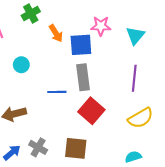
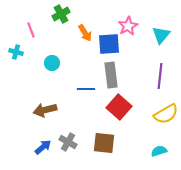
pink star: (101, 26) -> (128, 26), turned -30

